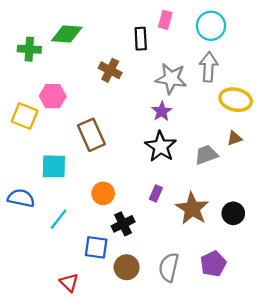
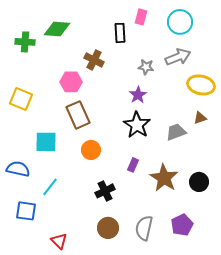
gray arrow: (209, 67) -> (178, 57), turned 65
gray star: (171, 79) -> (146, 67), size x0.6
pink hexagon: (53, 96) -> (71, 82), moved
orange circle: (103, 193) -> (91, 150), moved
blue square: (96, 247) -> (26, 211), moved

